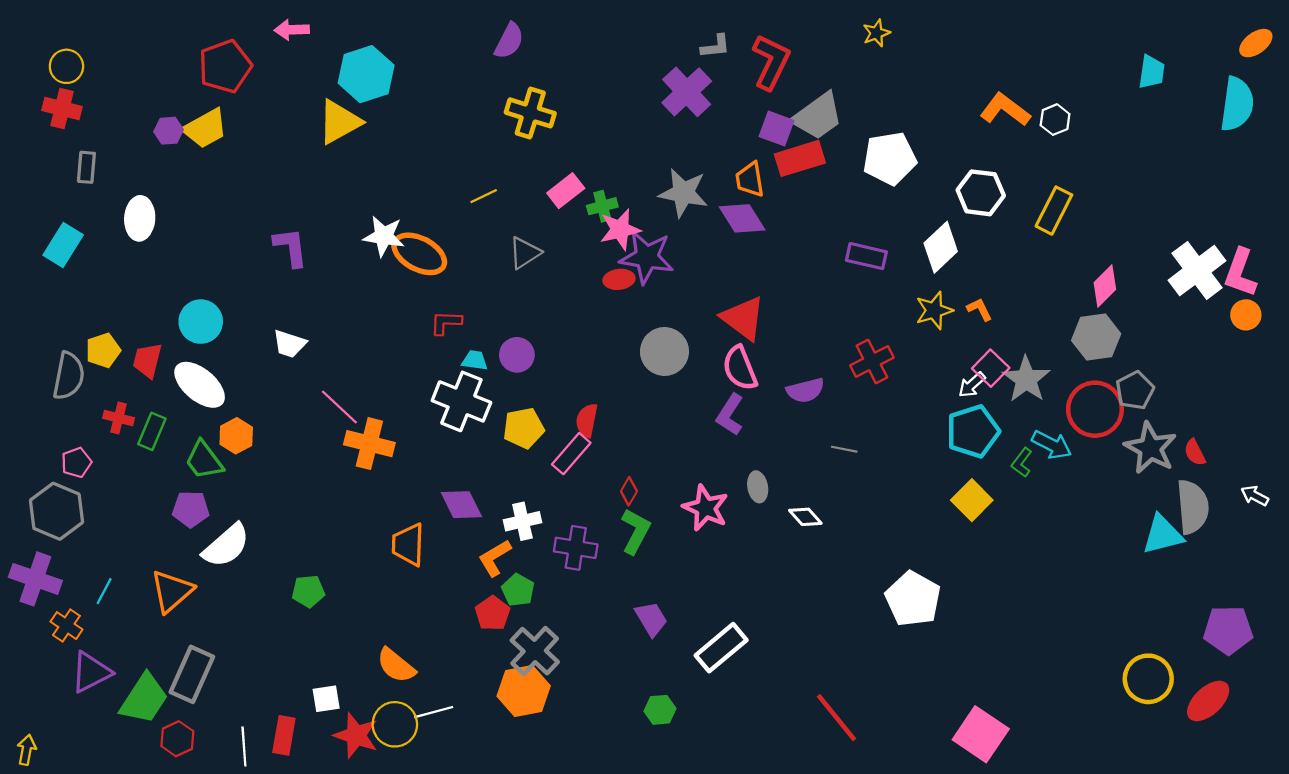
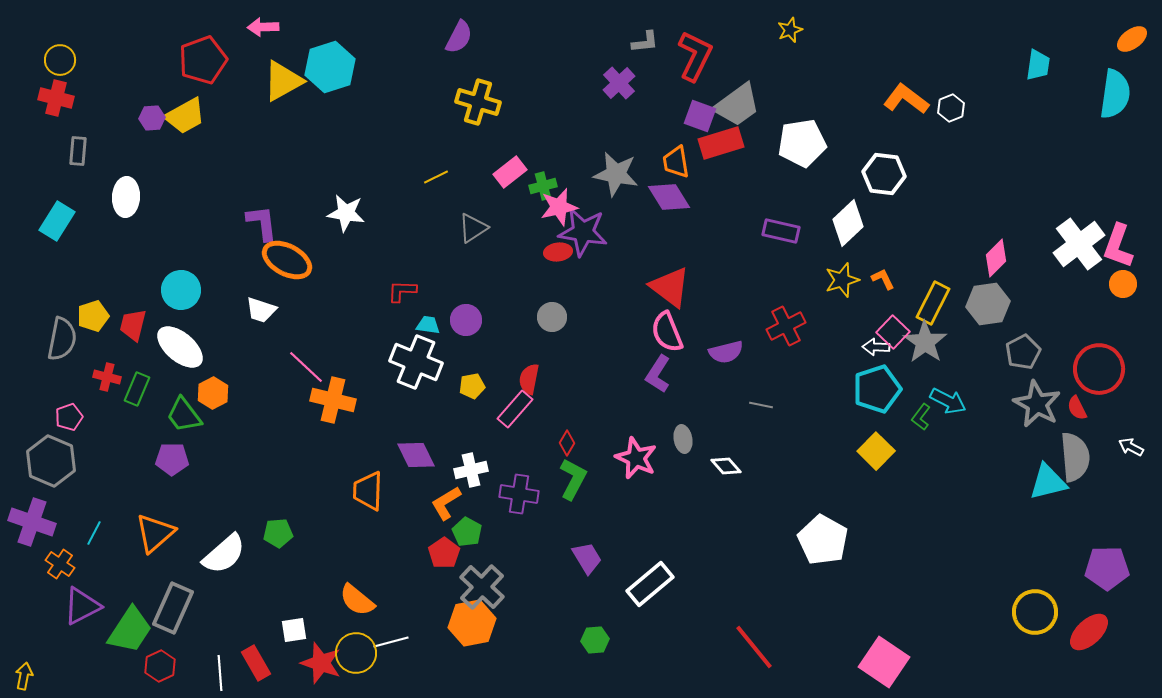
purple cross: (687, 92) -> (619, 83), size x0.7
yellow triangle: (339, 122) -> (283, 81), moved
yellow rectangle: (1054, 211) -> (933, 303), moved
orange ellipse: (419, 254) -> (287, 260), moved
gray circle: (664, 351) -> (552, 317), moved, size x0.7
white arrow: (972, 385) -> (876, 347), turned 44
red circle: (1095, 409) -> (1099, 369), moved
yellow pentagon: (524, 428) -> (472, 386), size x0.7
white semicircle: (226, 546) -> (224, 554), moved
red rectangle: (284, 735) -> (256, 663), turned -40

